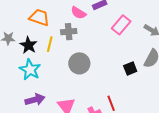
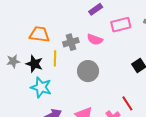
pink semicircle: (78, 13) -> (95, 39), moved
pink rectangle: (121, 25) -> (121, 25), turned 48

